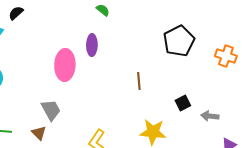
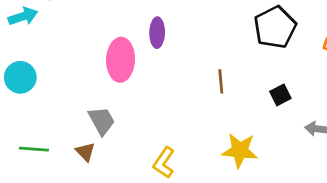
black square: (183, 103) -> (280, 95), moved

